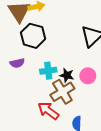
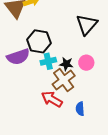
black hexagon: (33, 36) -> (39, 41), moved
purple semicircle: (17, 63) -> (18, 57), size x1.6

